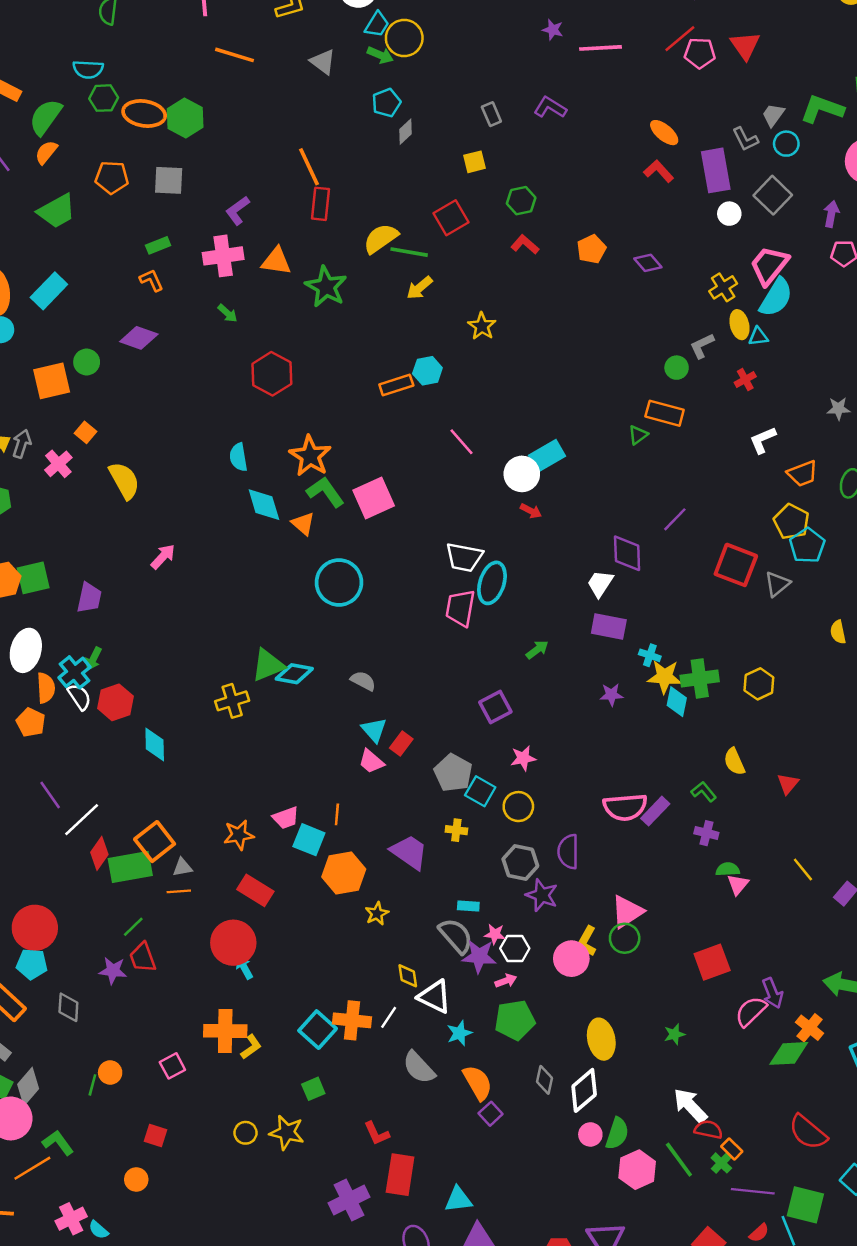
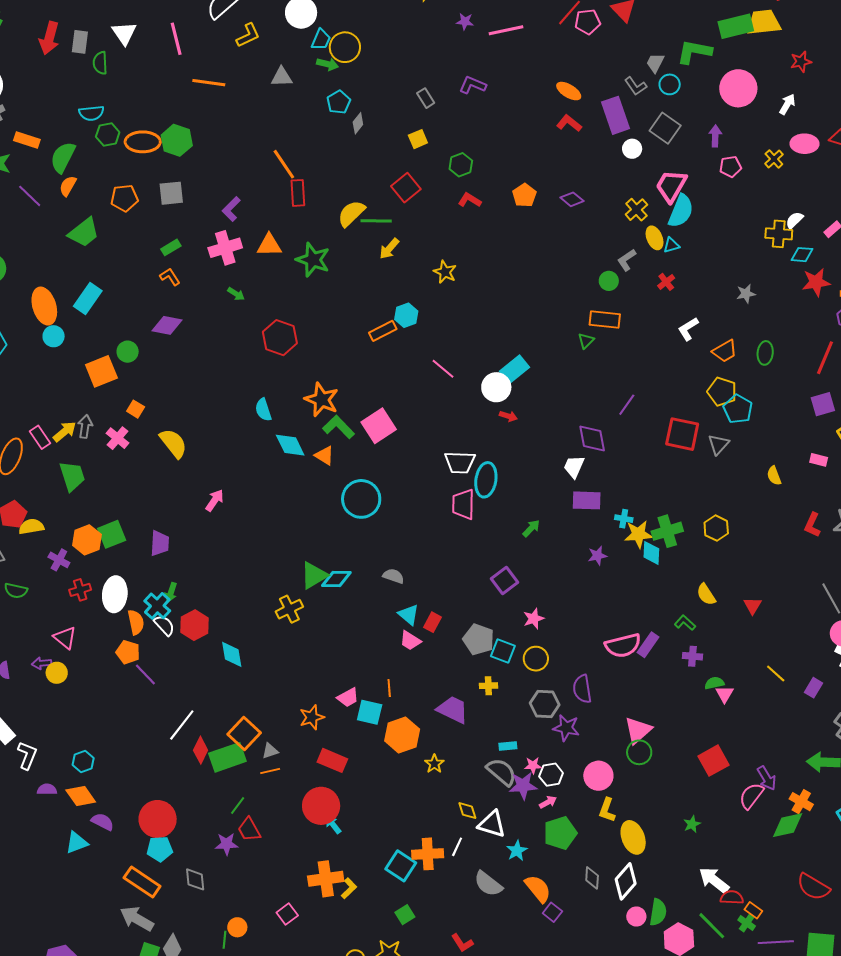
gray triangle: (323, 62) -> (282, 77), turned -30
purple line: (50, 795) -> (145, 674), moved
yellow L-shape: (587, 941) -> (607, 810), moved

